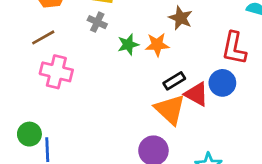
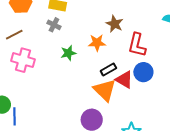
green star: (128, 44) -> (68, 53), moved
red L-shape: (234, 48) -> (137, 45), moved

